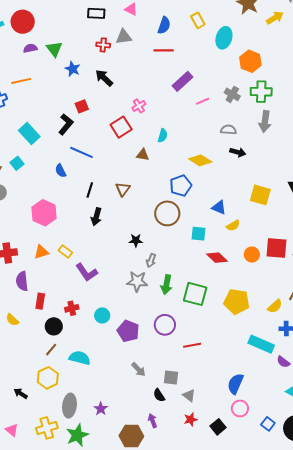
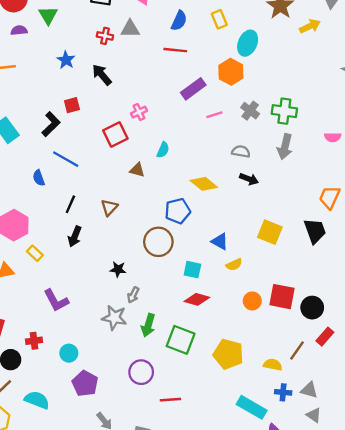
green triangle: (54, 49) -> (48, 15), moved
orange hexagon: (250, 61) -> (231, 72), moved
yellow rectangle: (65, 252) -> (35, 253), moved
red diamond: (217, 258) -> (197, 299), moved, turned -35
yellow semicircle: (275, 306) -> (273, 365), turned -133
purple pentagon: (128, 331) -> (85, 383), moved

